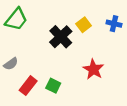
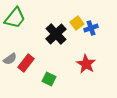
blue cross: (114, 24) -> (91, 28), moved, turned -32
red rectangle: (28, 86) -> (26, 63), moved

